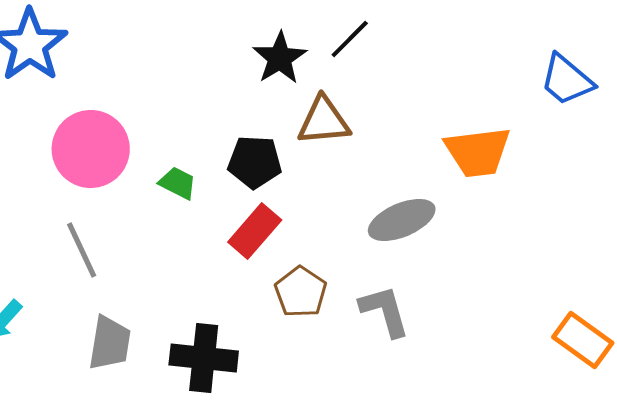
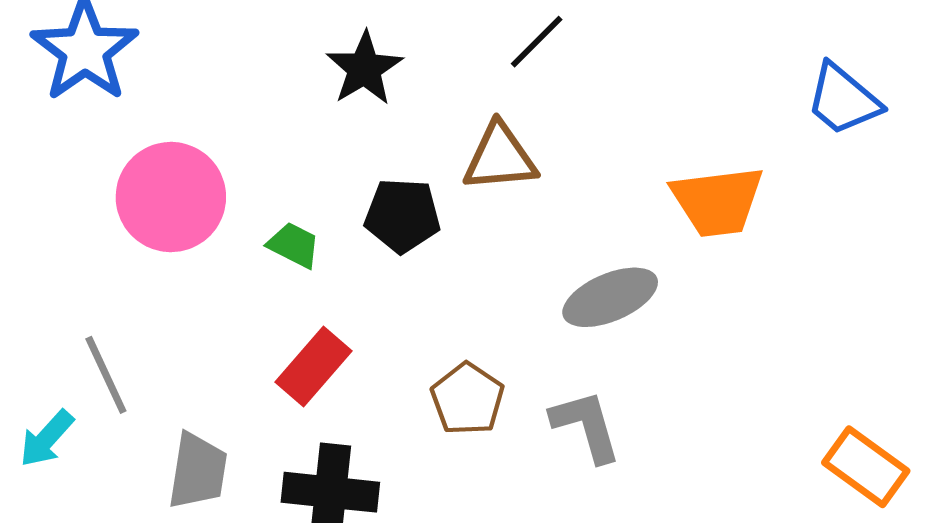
black star: (280, 58) -> (364, 69), moved
red rectangle: (255, 231) -> (314, 367), moved
gray line: (82, 250) -> (106, 375), moved

